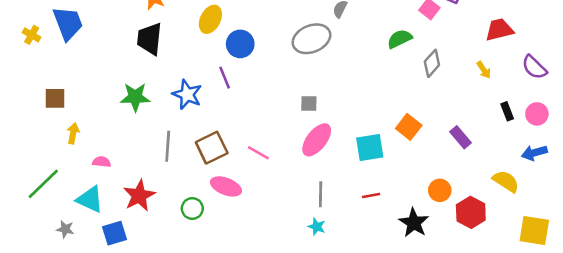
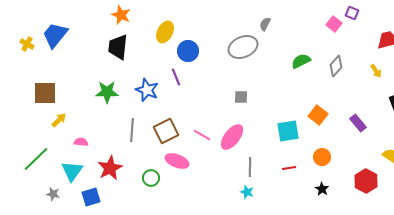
blue trapezoid: (68, 23) -> (55, 35), turned -120
green semicircle: (400, 39) -> (301, 61), moved
brown square: (55, 98) -> (45, 93), size x1.4
yellow arrow: (73, 133) -> (59, 120), turned 35
pink ellipse: (317, 140) -> (232, 137), moved
orange circle: (440, 190) -> (322, 157), moved
cyan triangle: (90, 199) -> (72, 171), turned 40
black star: (414, 223) -> (322, 189), size x0.6

